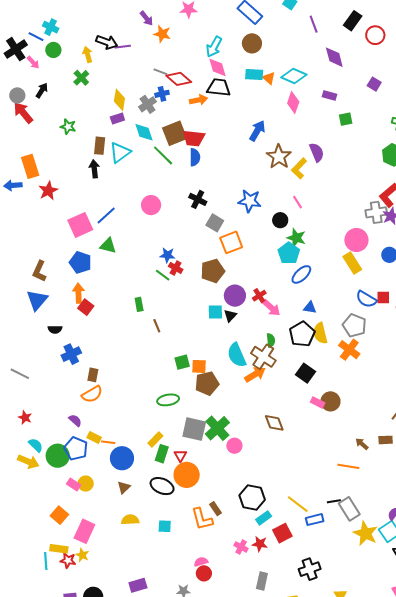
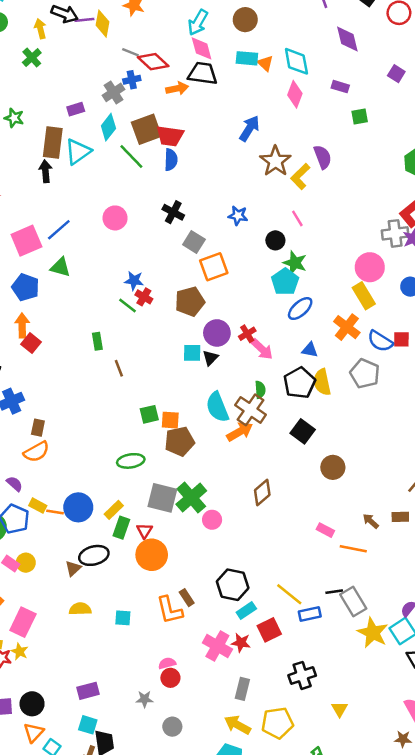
cyan diamond: (294, 76) -> (296, 61), turned 55
yellow diamond: (119, 100) -> (102, 24), moved
cyan diamond: (144, 132) -> (108, 127), turned 55
brown rectangle: (100, 146) -> (53, 143), size x1.4
blue star: (250, 201) -> (238, 216), size x0.7
orange cross: (349, 350) -> (347, 327), moved
pink rectangle: (318, 403) -> (325, 530), moved
brown diamond: (274, 423) -> (262, 492), turned 70
blue circle: (122, 458) -> (78, 507), moved
black ellipse: (162, 486) -> (94, 555), moved, turned -40
pink cross: (241, 547) -> (217, 646), size x1.6

